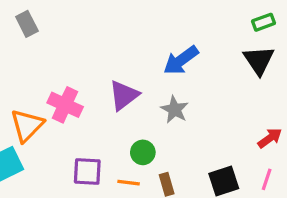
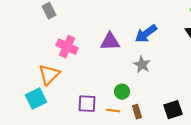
purple triangle: (124, 95) -> (110, 42), moved, turned 35
pink cross: (65, 105) -> (67, 47), moved

